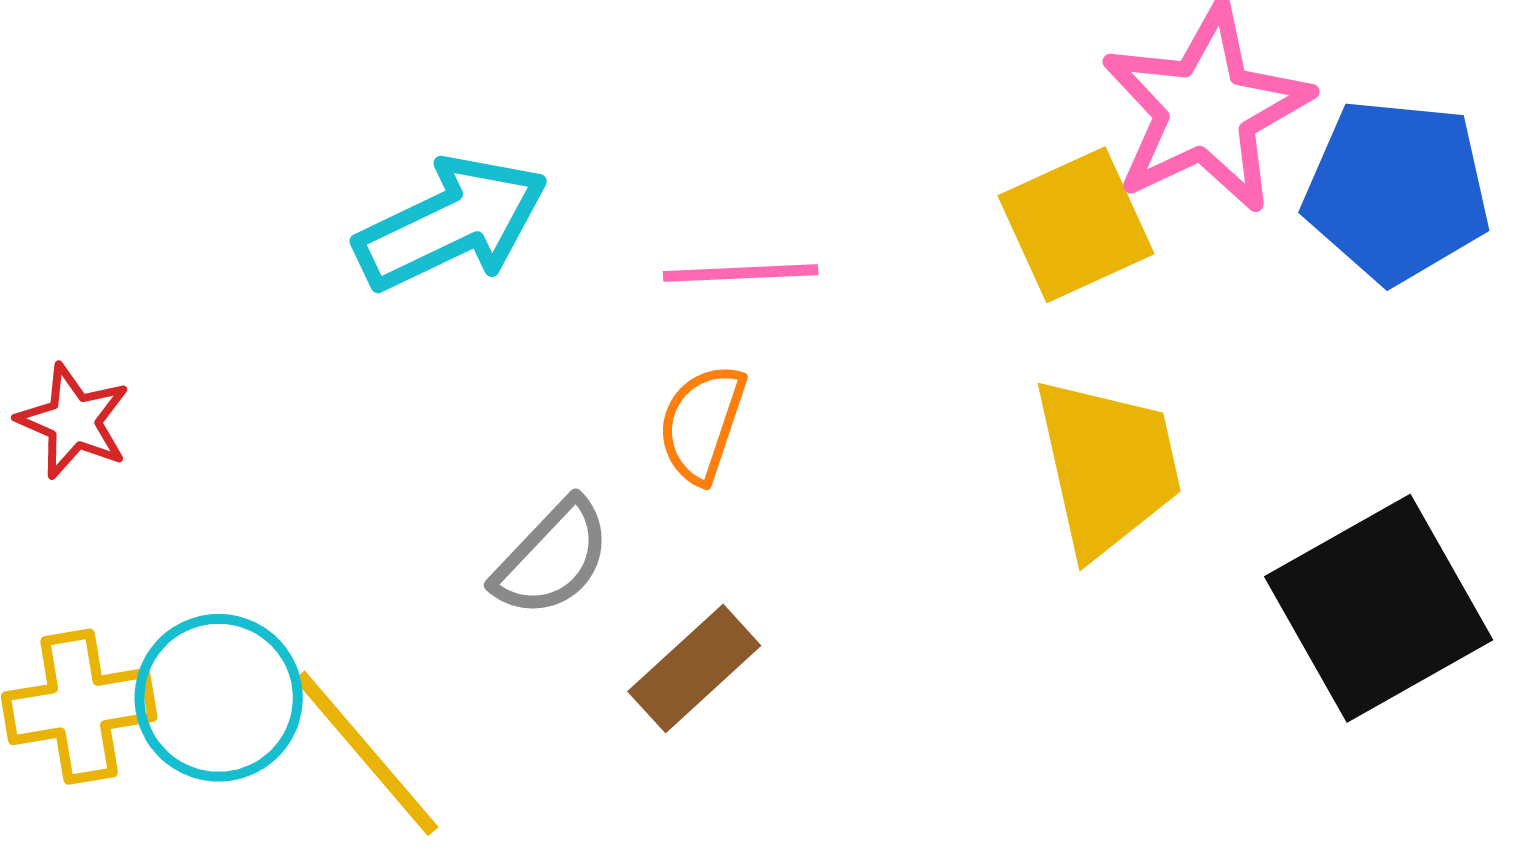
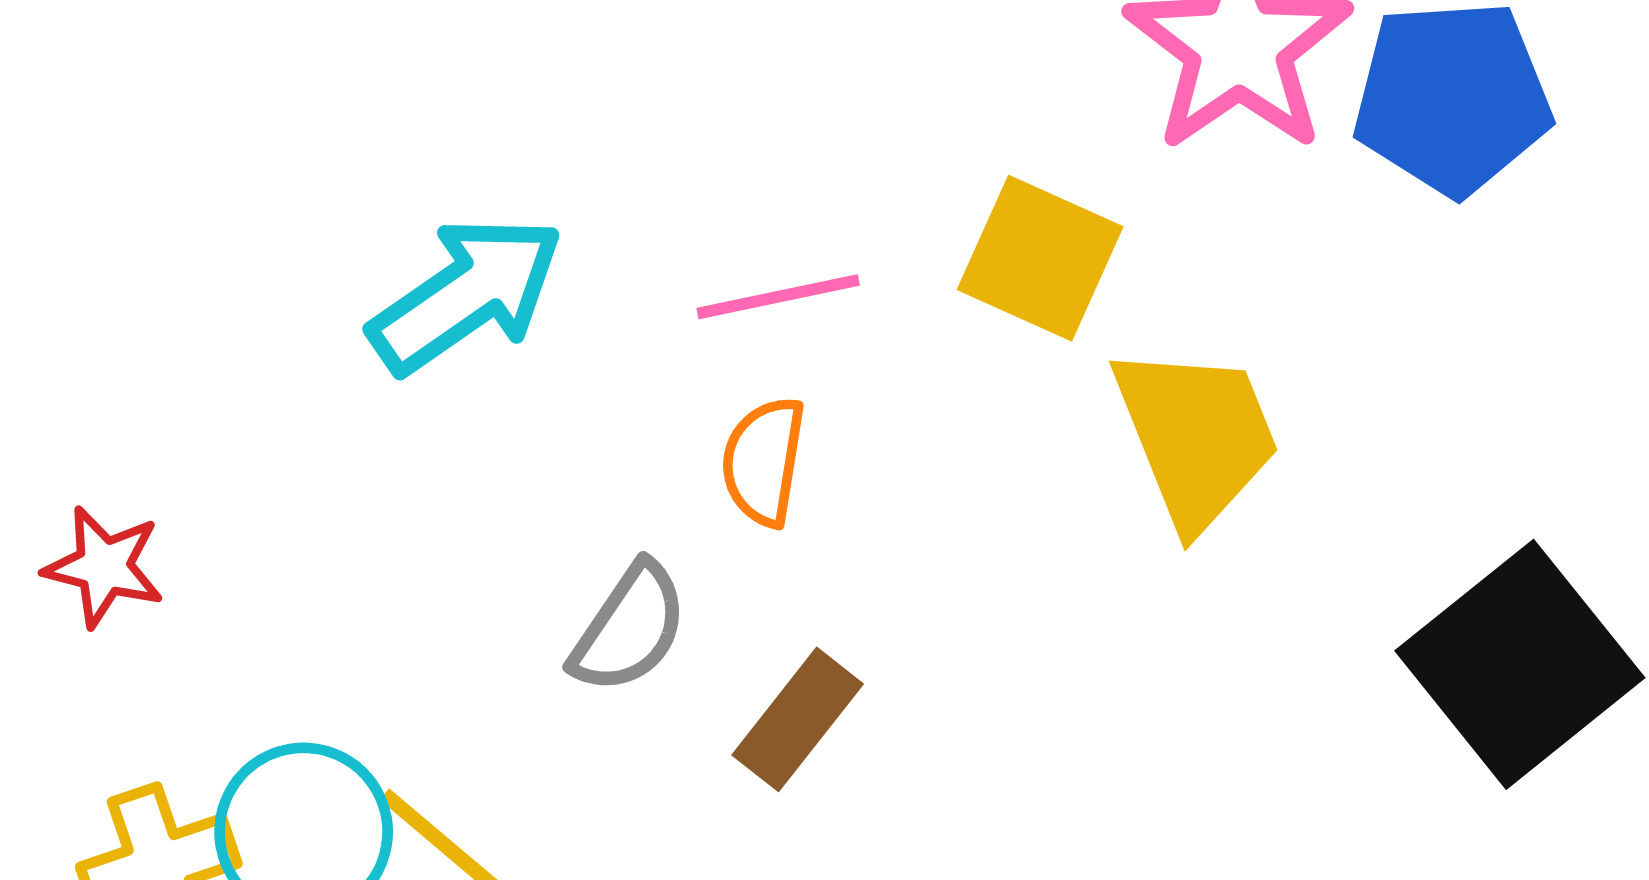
yellow square: (1076, 225) -> (1040, 258), moved, turned -32
black square: (1379, 608) -> (1520, 664), moved

